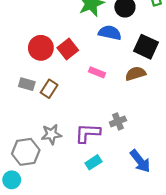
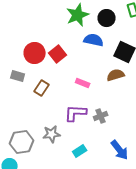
pink rectangle: (97, 72) -> (83, 83), moved
gray rectangle: (27, 84) -> (18, 76), moved
purple L-shape: (88, 133) -> (76, 113), moved
gray star: (51, 134) -> (52, 134), moved

